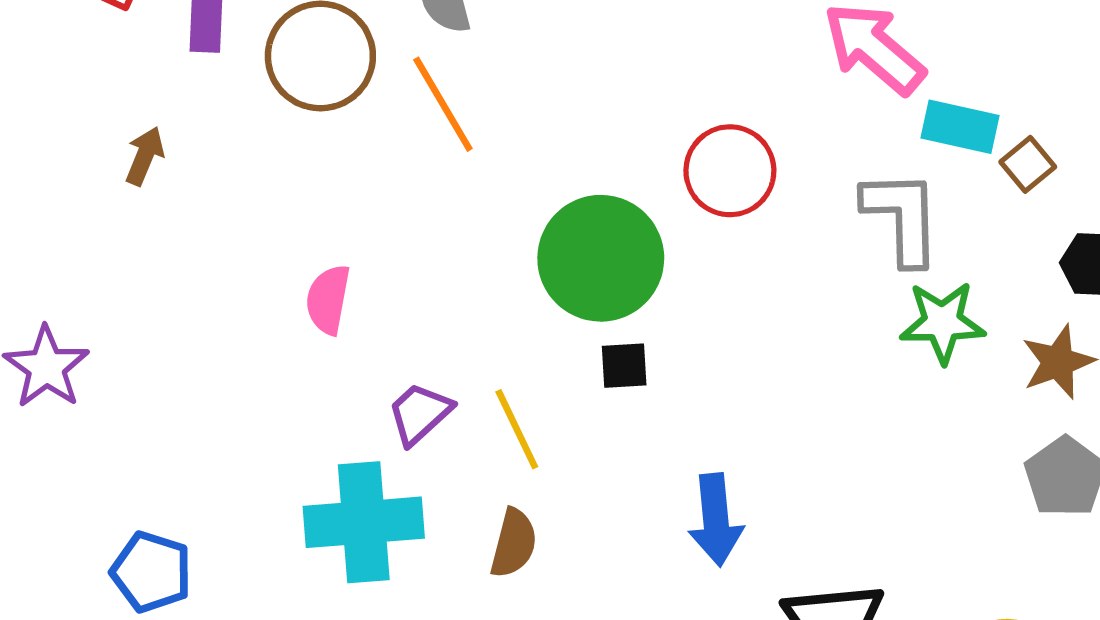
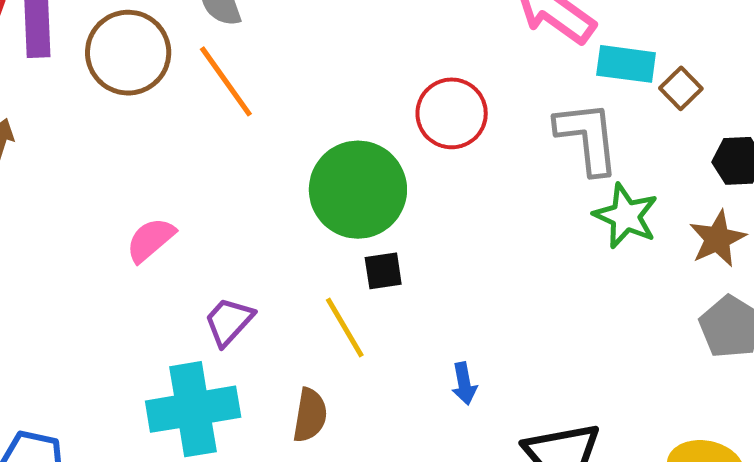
pink semicircle: (328, 299) -> (150, 240), turned 44
green star: (942, 322) -> (626, 216), turned 30
yellow line: (517, 429) -> (345, 328), moved
blue arrow: (716, 520) -> (464, 384), size x0.6

